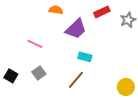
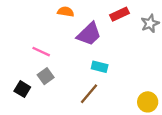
gray square: (39, 73) -> (46, 76), moved
black square: (11, 76) -> (22, 89), moved

